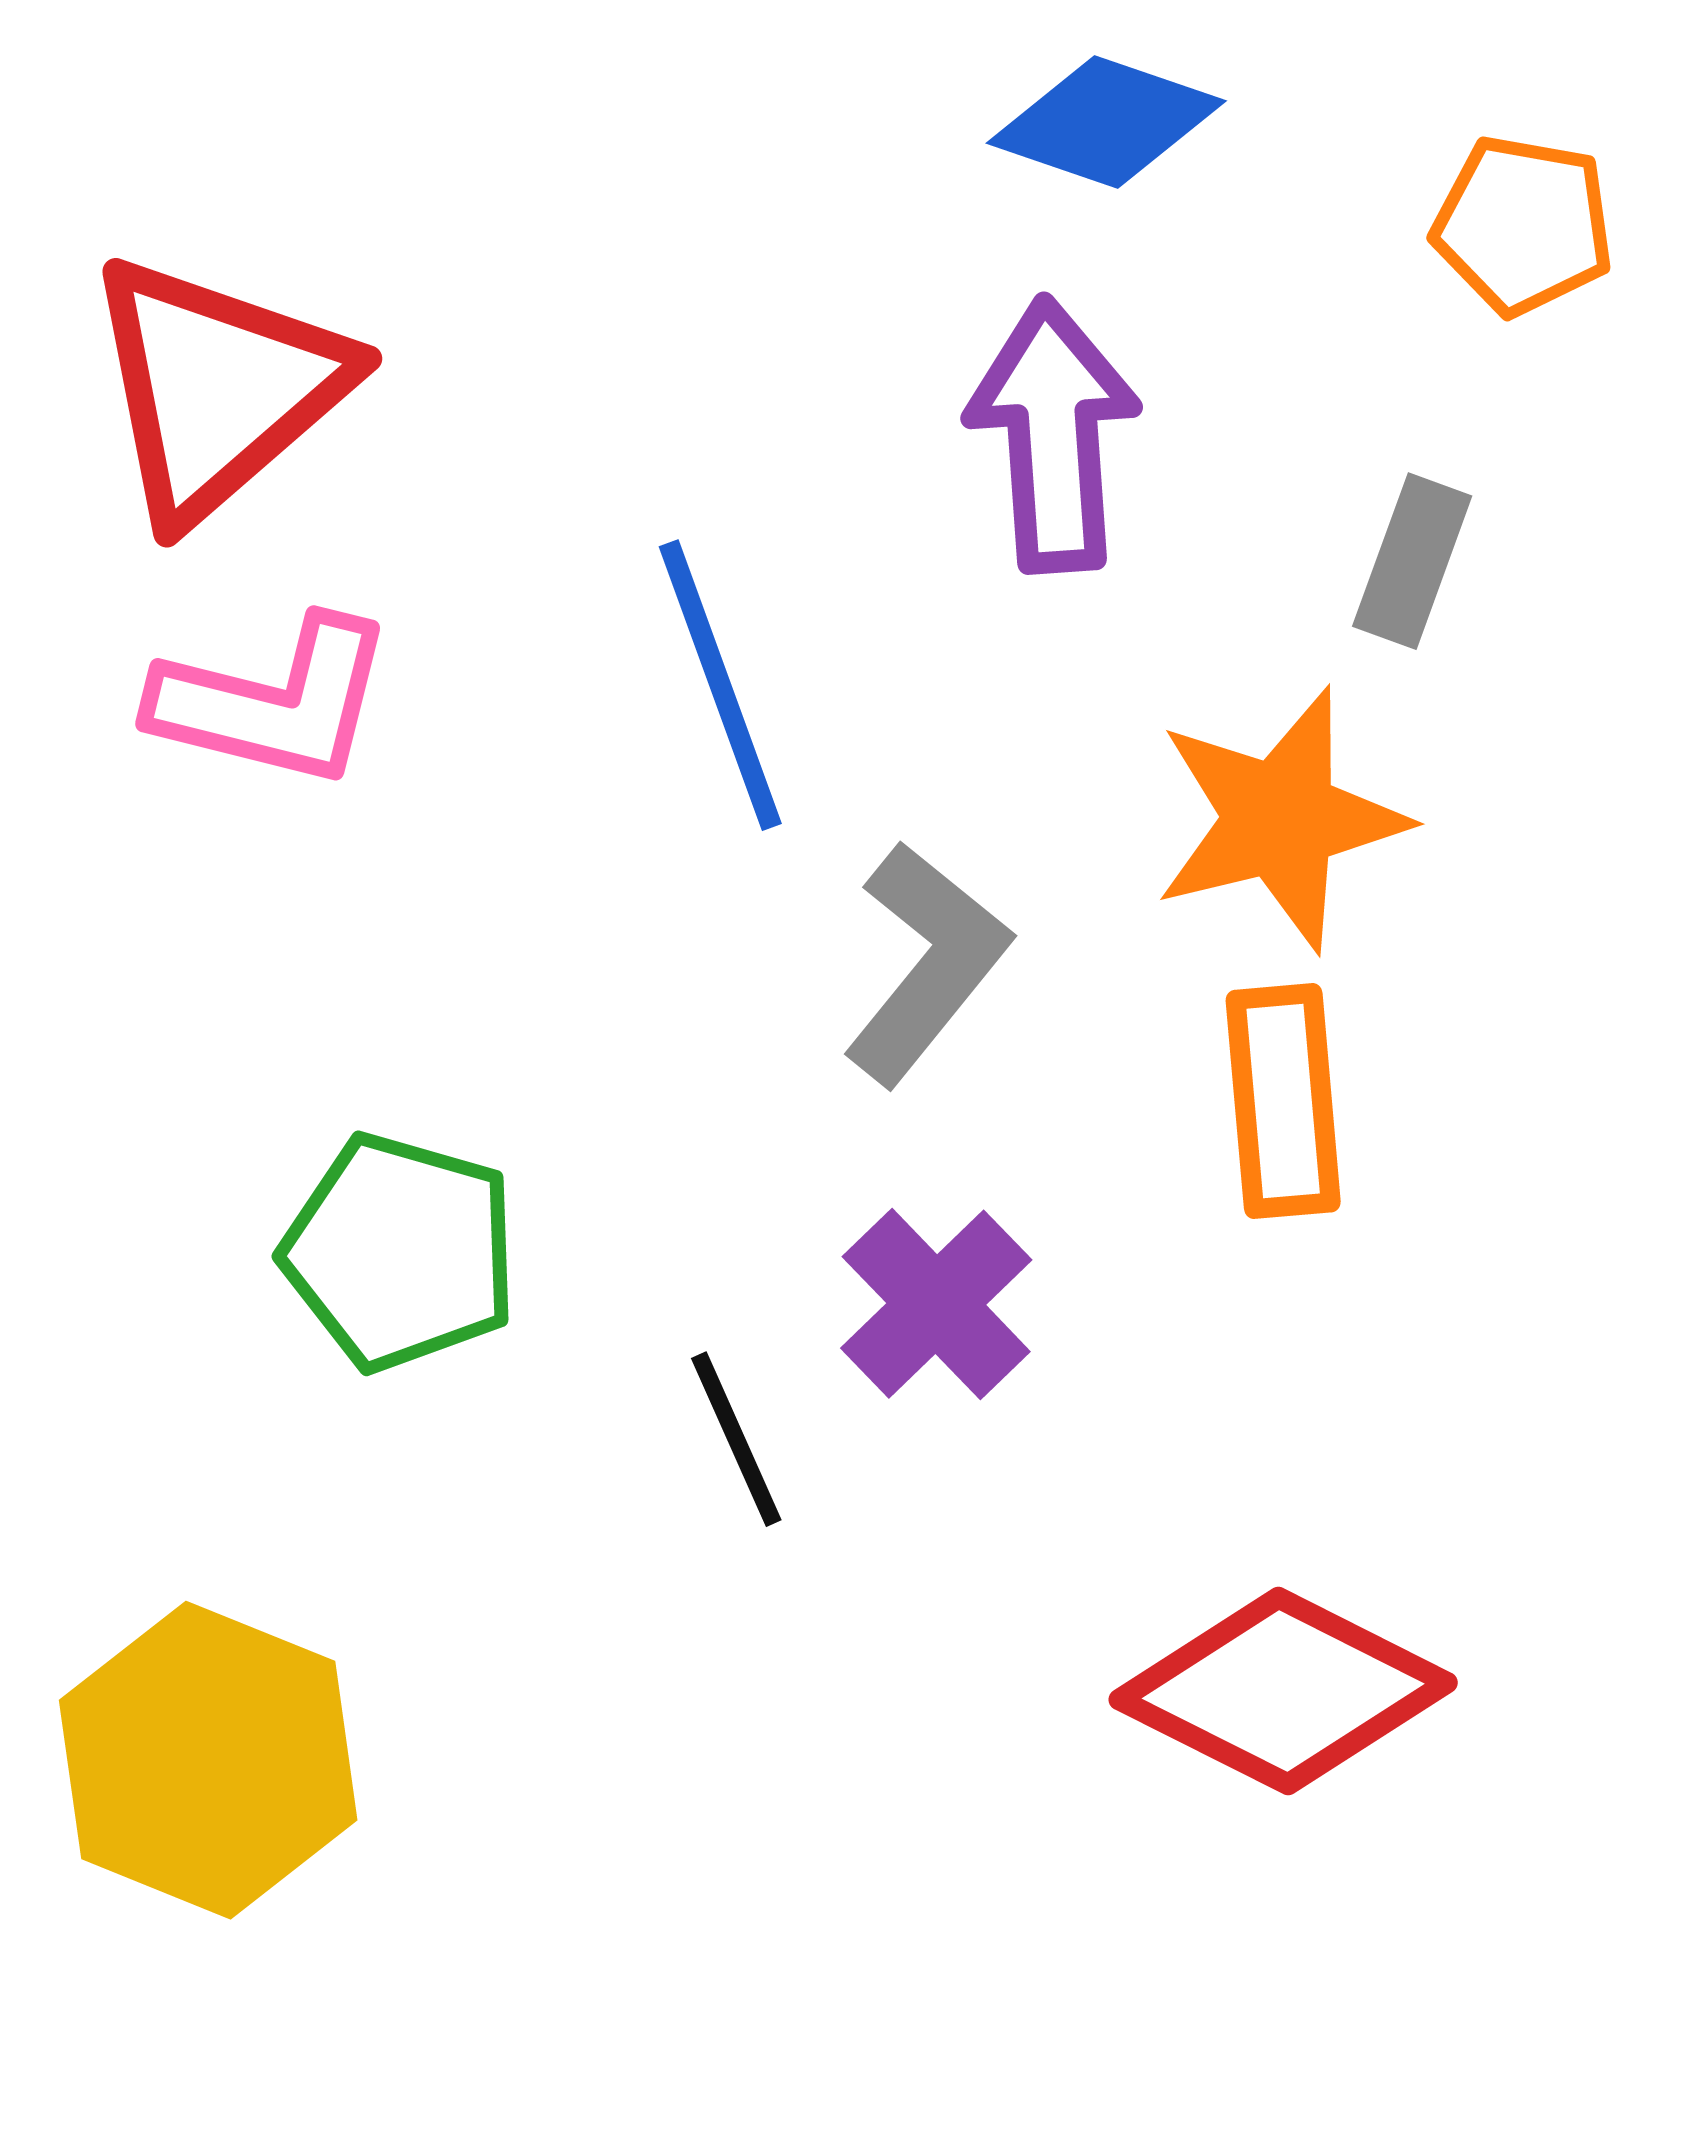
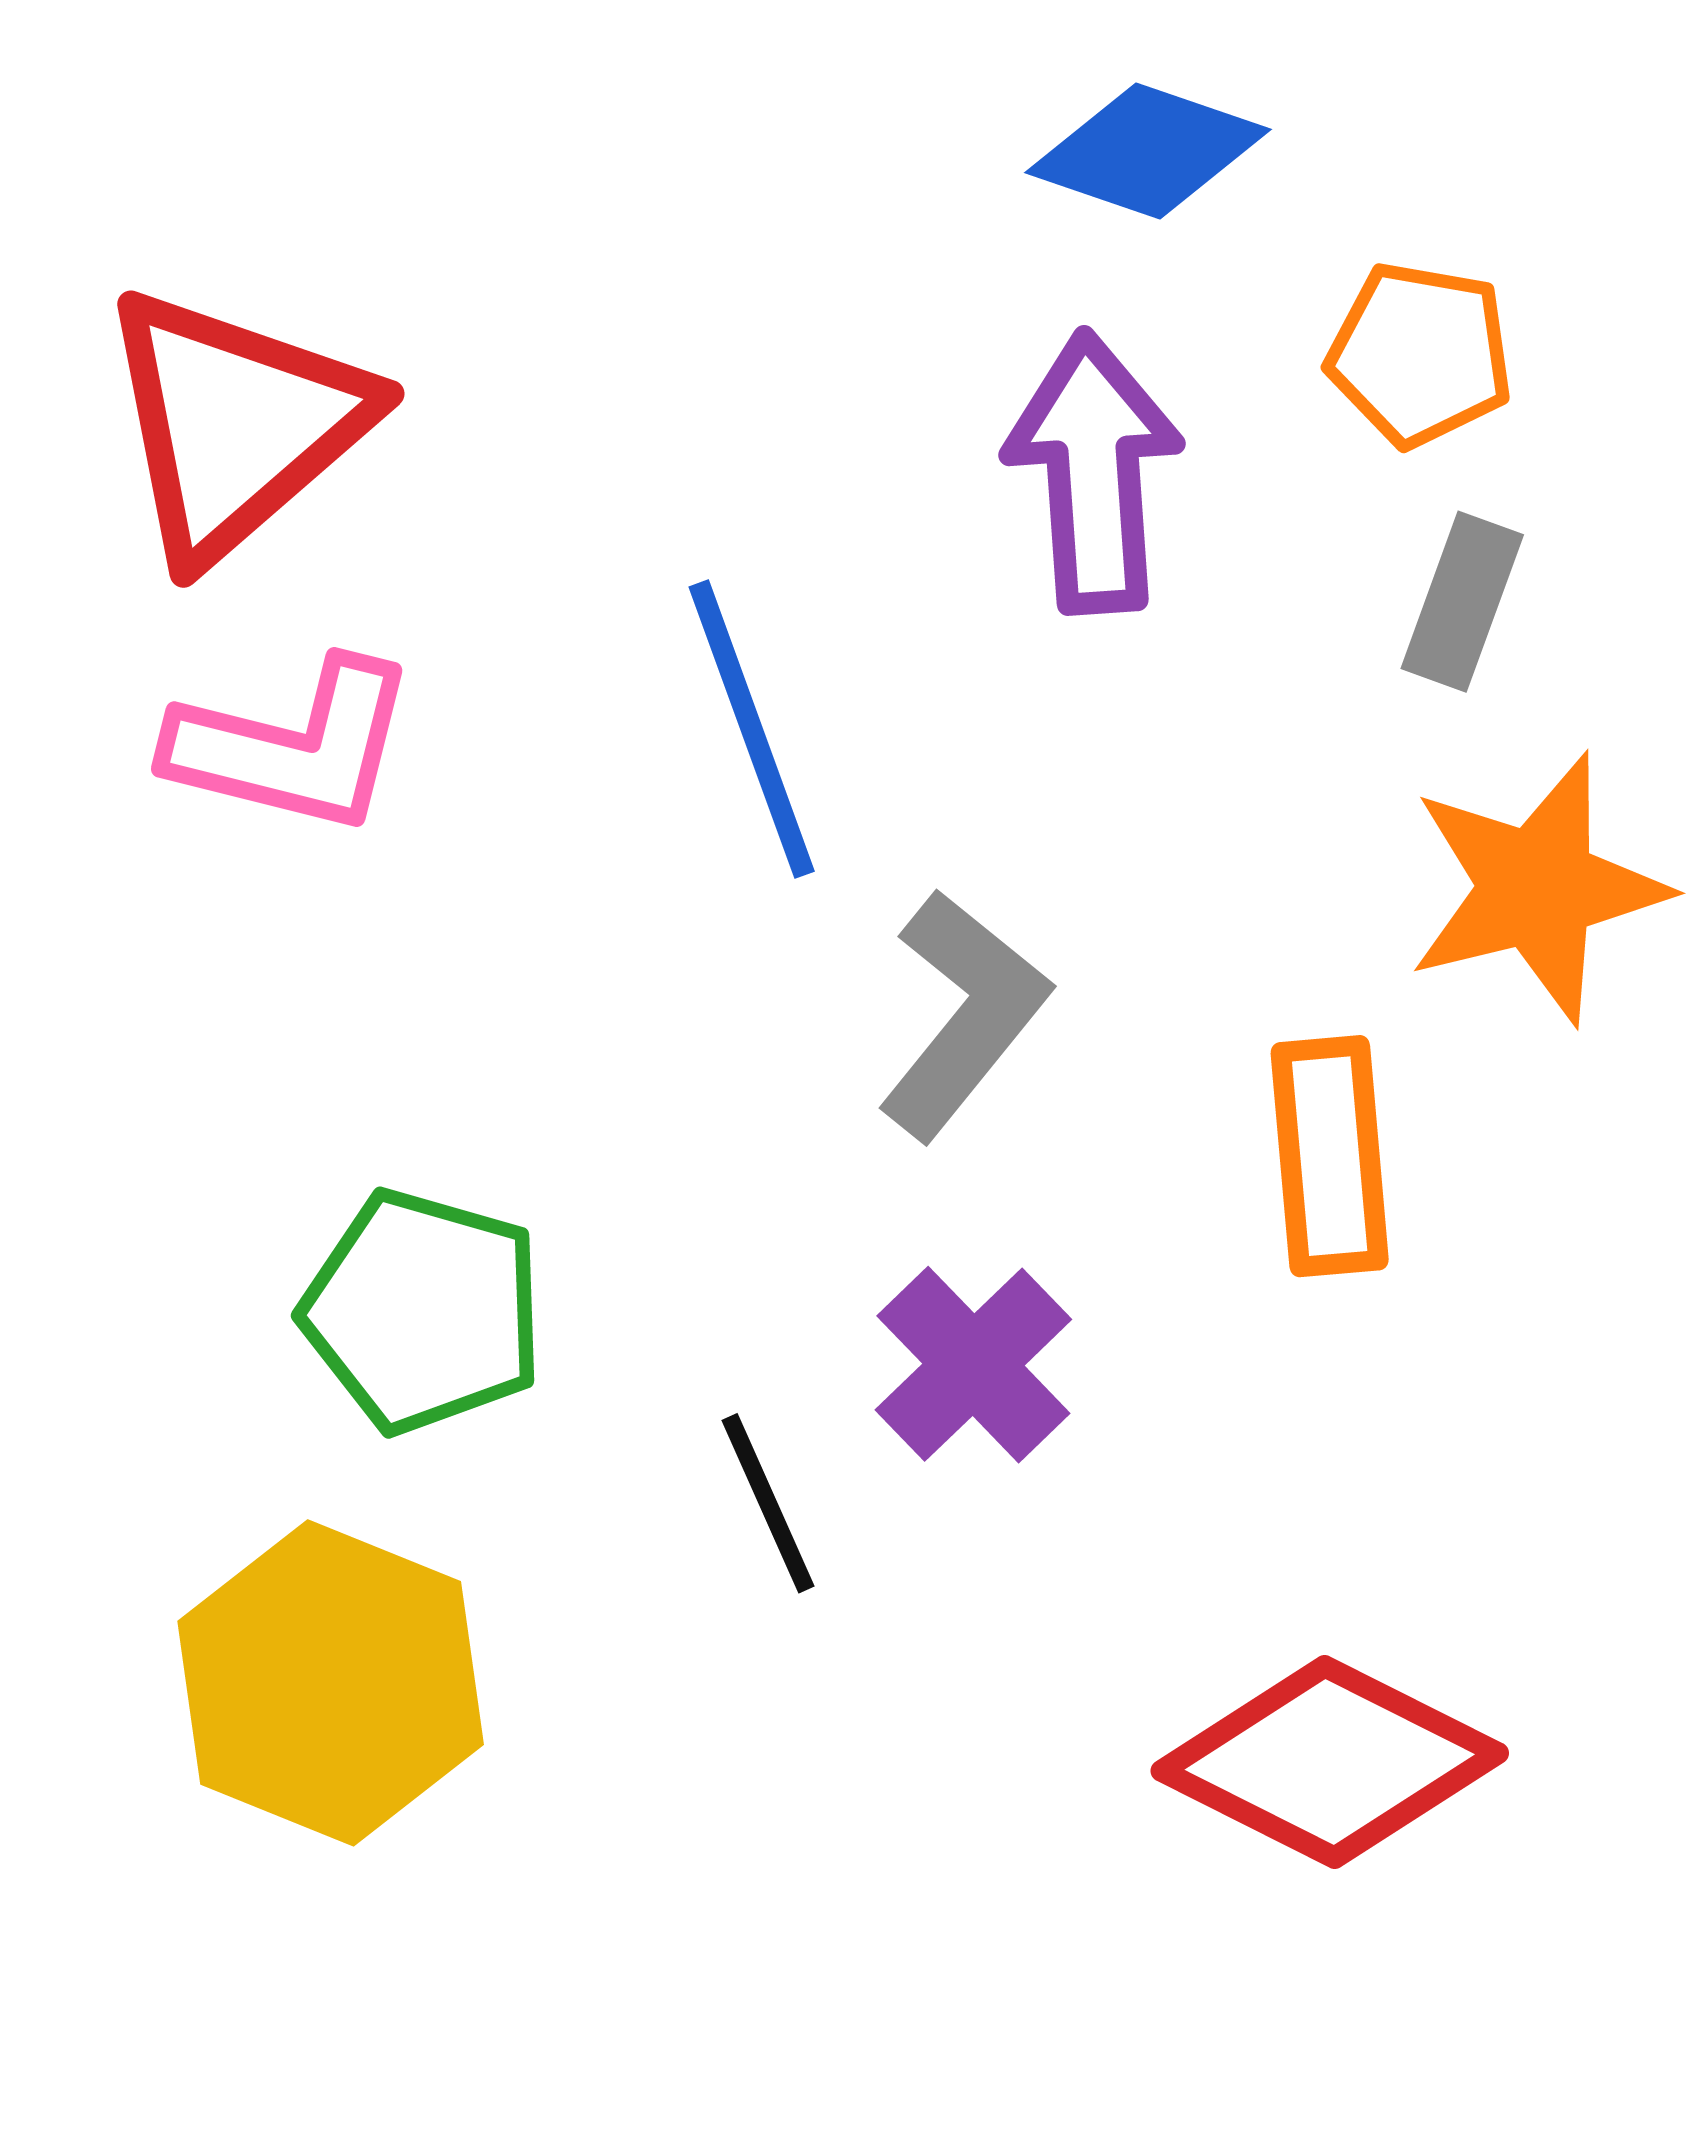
orange pentagon: (1523, 225) -> (1420, 354), moved
orange star: (1280, 819) -> (1537, 888), moved
yellow hexagon: (208, 1760) -> (331, 1683), moved

